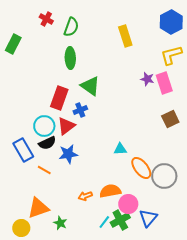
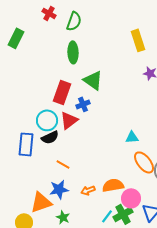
yellow rectangle: (125, 36) -> (138, 40), moved
cyan triangle: (120, 149) -> (132, 137), moved
blue rectangle: (23, 150) -> (26, 144), turned 35
blue star: (68, 154) -> (59, 189), moved
orange line: (44, 170) -> (63, 164), moved

